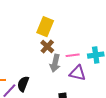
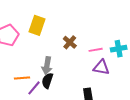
yellow rectangle: (45, 27) -> (37, 25), moved
gray arrow: (55, 63) -> (47, 66), moved

